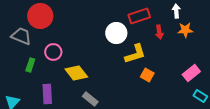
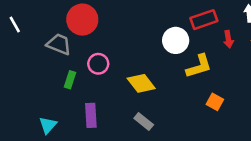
yellow diamond: (76, 73) -> (141, 83), moved
orange square: (147, 75) -> (215, 102), moved

